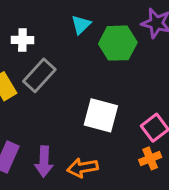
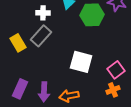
white cross: (22, 40) -> (43, 13), moved

